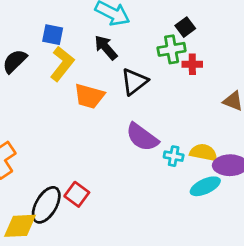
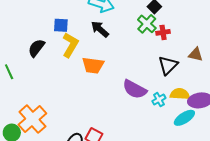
green cross: (172, 49) -> (147, 24), turned -30
black triangle: (134, 82) -> (168, 65), moved
cyan cross: (174, 156) -> (159, 100), turned -32

